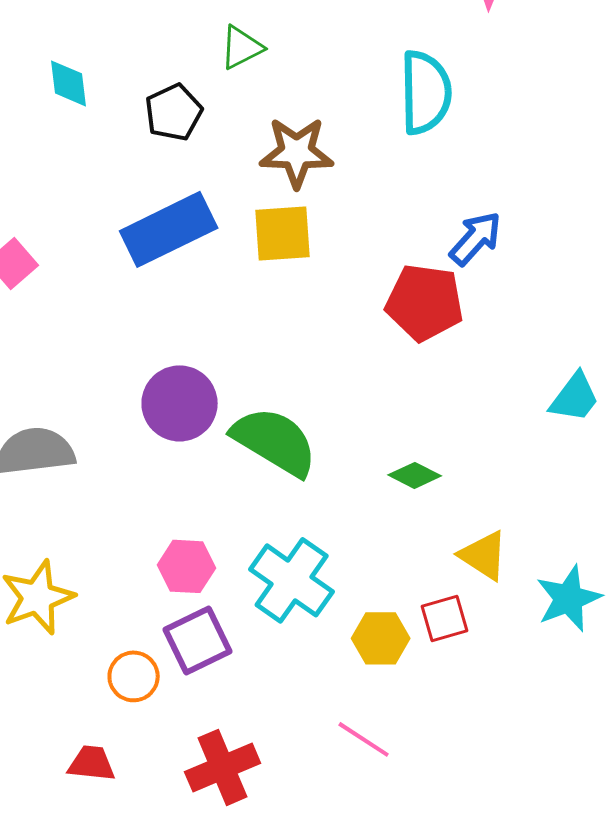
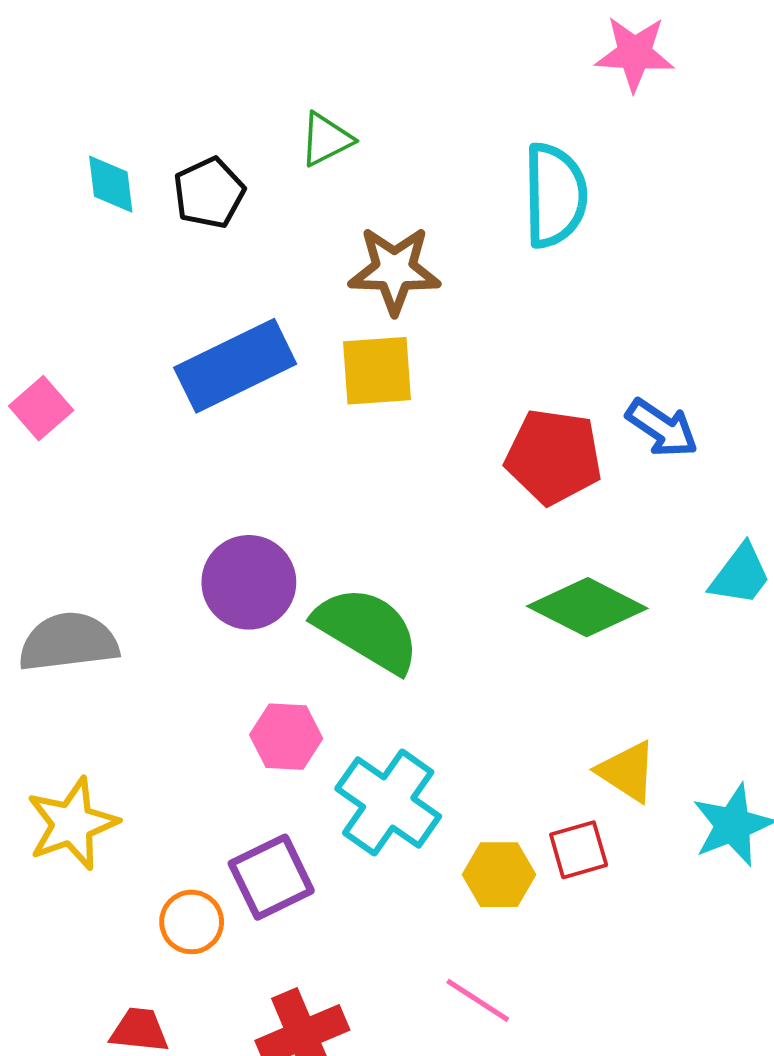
black pentagon: (174, 112) -> (209, 193), moved
blue arrow: (476, 238) -> (662, 428), moved, turned 82
green diamond: (415, 475) -> (587, 607), moved, size x1.8
pink hexagon: (187, 566) -> (286, 737), moved

